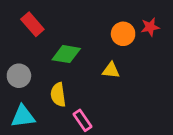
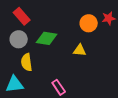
gray circle: (19, 76) -> (19, 39), moved
yellow semicircle: (58, 95) -> (27, 62), moved

